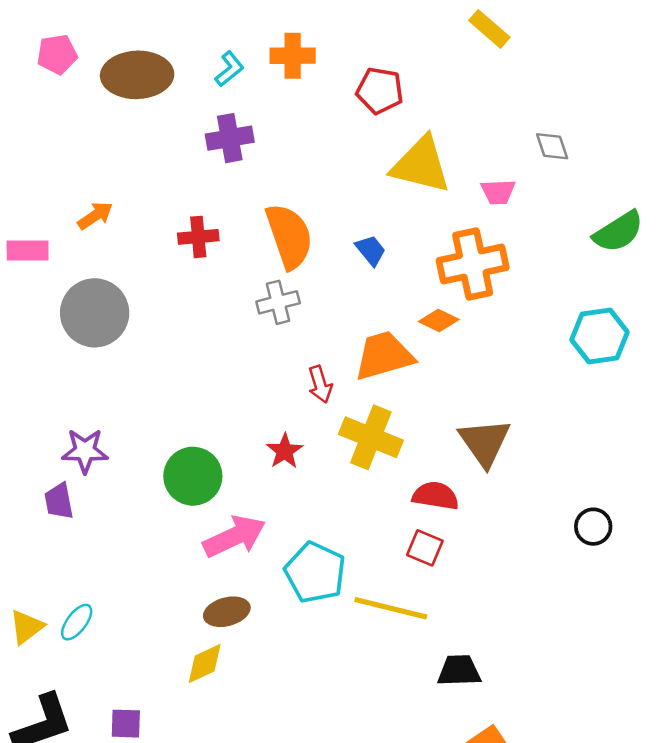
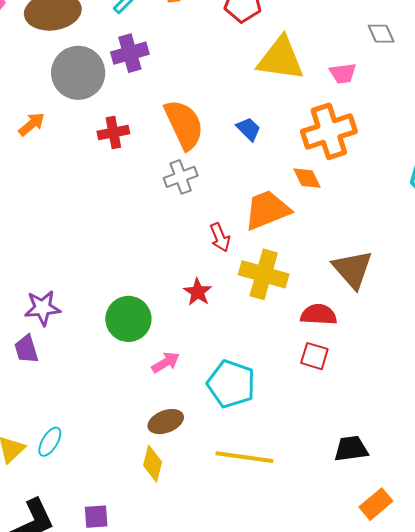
gray circle: (95, 313) -> (78, 73), moved
orange diamond: (439, 320) -> (307, 178), turned 44
pink arrow: (234, 536) -> (166, 362), size x0.6
yellow line: (391, 608) -> (244, 457), moved
yellow diamond: (205, 663) -> (153, 464), turned -45

